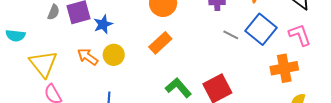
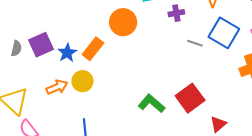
orange rectangle: (160, 43) -> (93, 49), moved
orange arrow: (88, 57) -> (57, 87), turned 130

